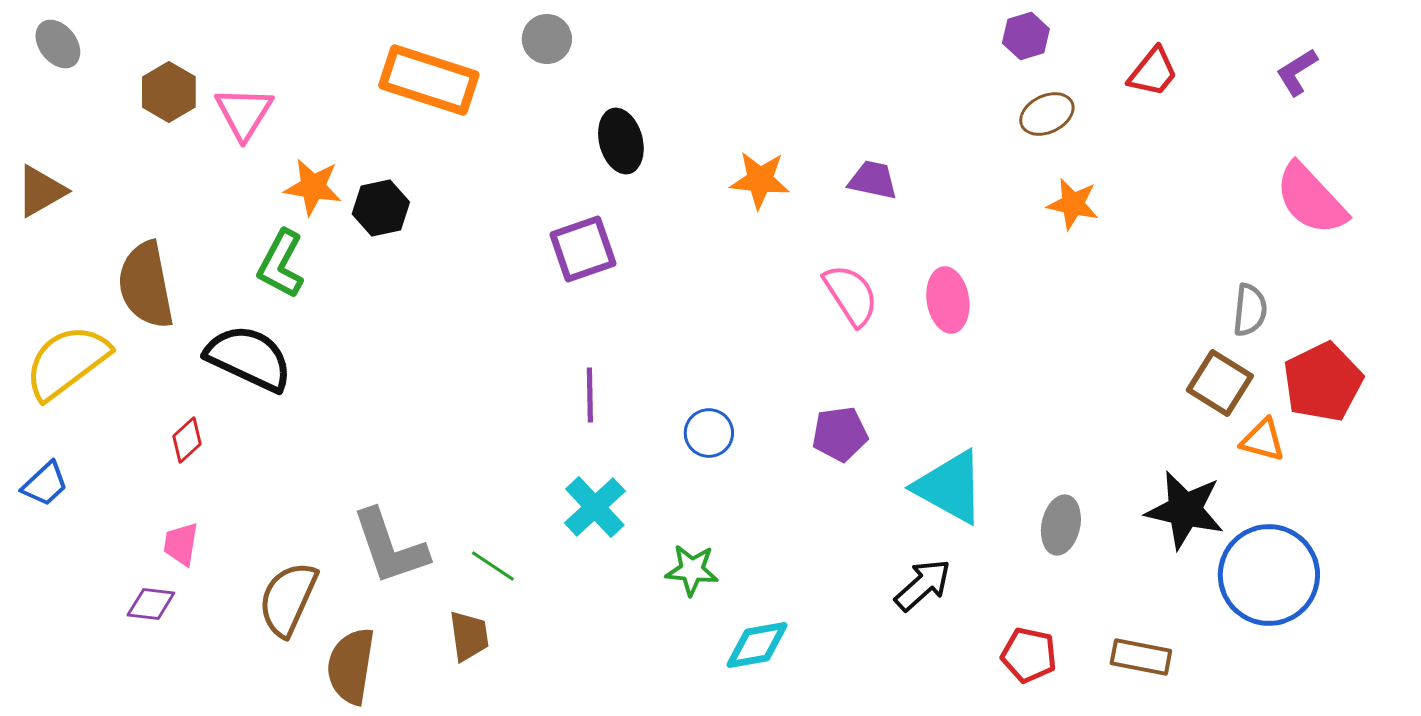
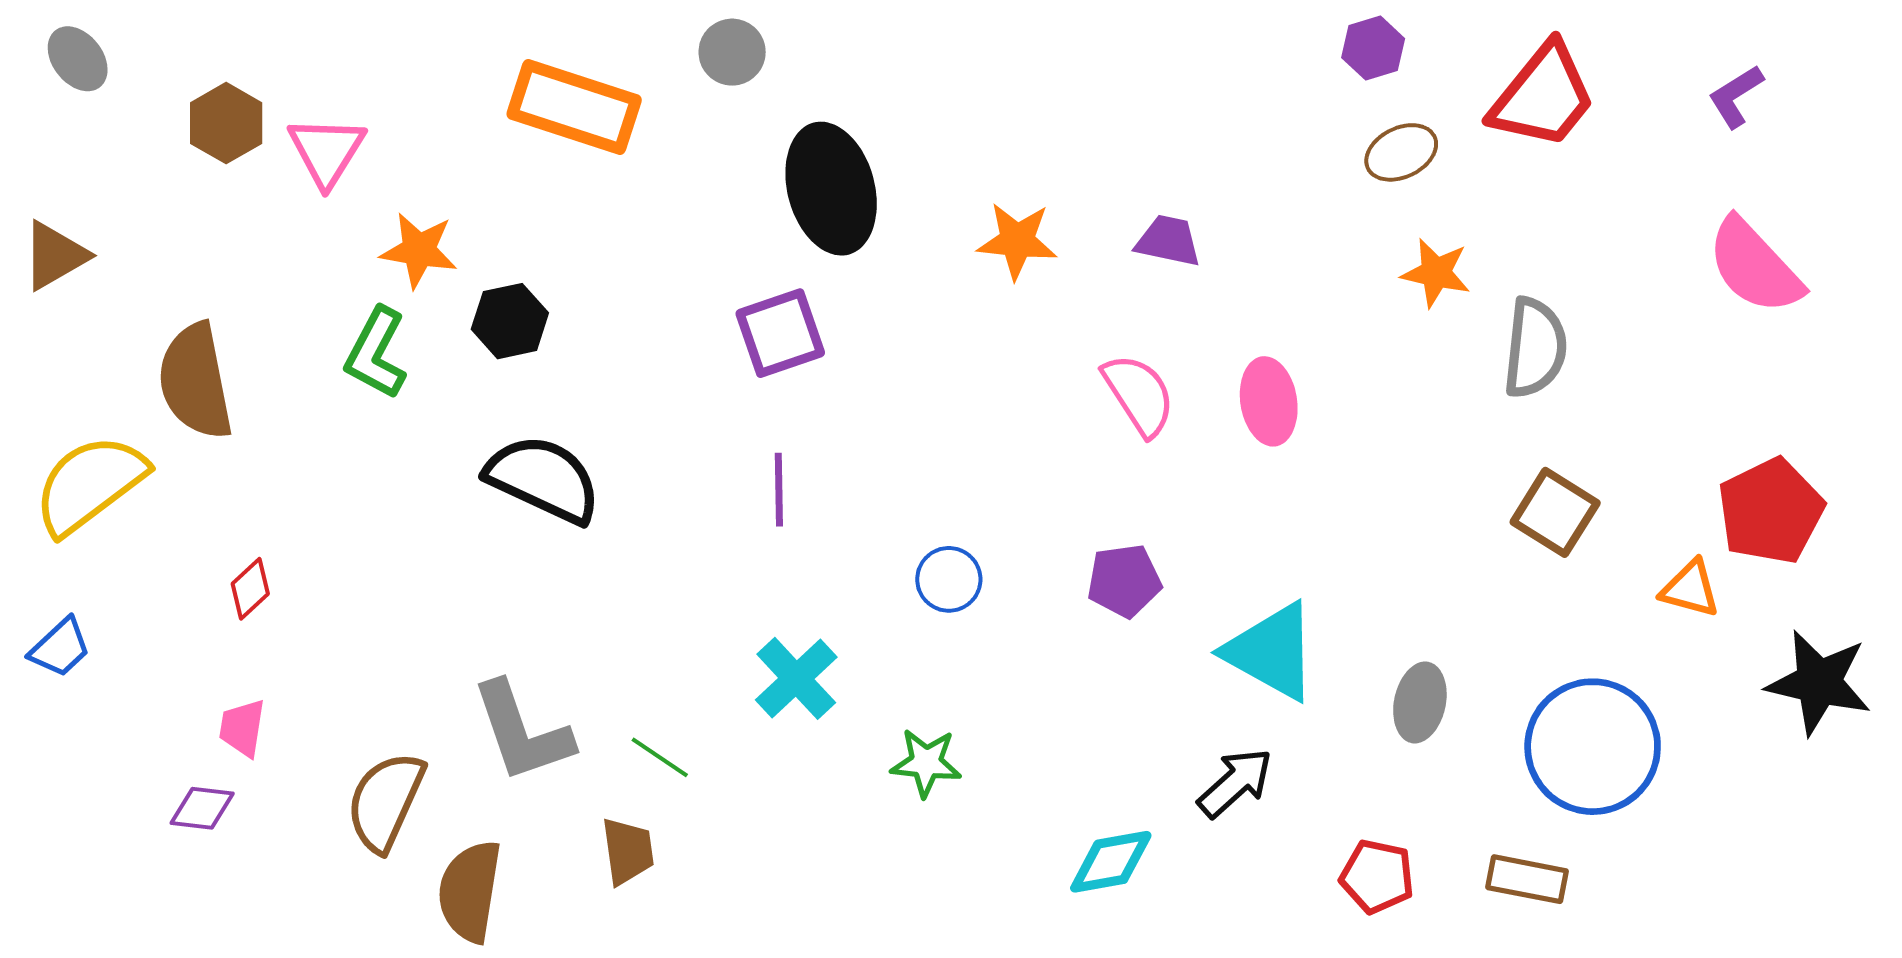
red trapezoid: (1153, 72) -> (1543, 96), size x1.6
black ellipse: (621, 141) -> (831, 189), size x1.5
black hexagon: (381, 208) -> (510, 321), moved
gray semicircle: (1250, 310) -> (1535, 348), moved, size x1.4
black semicircle: (249, 358) -> (543, 479), moved
brown square: (1220, 383) -> (1555, 512), moved
purple line: (590, 395) -> (779, 490), moved
black star: (1185, 510) -> (1819, 682), moved
blue circle: (1269, 575) -> (1593, 747), moved
cyan diamond: (757, 645) -> (1111, 862), moved

